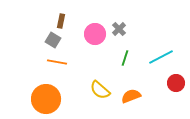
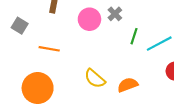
gray square: (53, 40) -> (20, 26), moved
green line: (125, 58) -> (134, 36), moved

